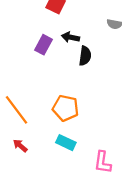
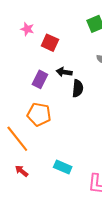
orange pentagon: (66, 108) -> (39, 114), moved

